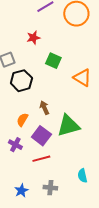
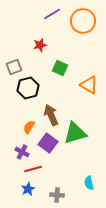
brown arrow: (44, 108) -> (51, 115), size x1.5
red line: (41, 159) -> (33, 169), moved
blue star: (21, 191) -> (28, 189), moved

